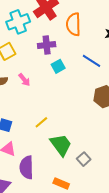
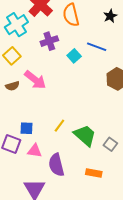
cyan square: (58, 66) -> (74, 56), moved
pink arrow: (24, 80) -> (35, 80), size x1.6
yellow line: (41, 122) -> (59, 126), moved

